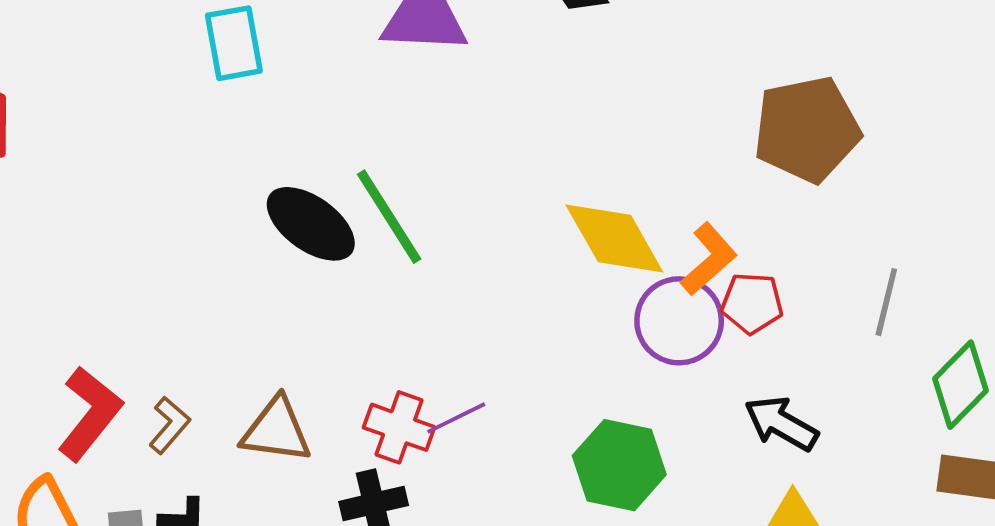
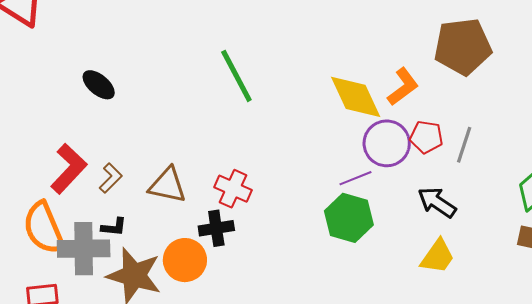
black ellipse: (311, 224) -> (99, 85), moved, size x0.7
orange L-shape: (709, 259) -> (403, 87), moved
gray line: (886, 302) -> (464, 145), moved
purple line: (456, 418) -> (356, 178), moved

